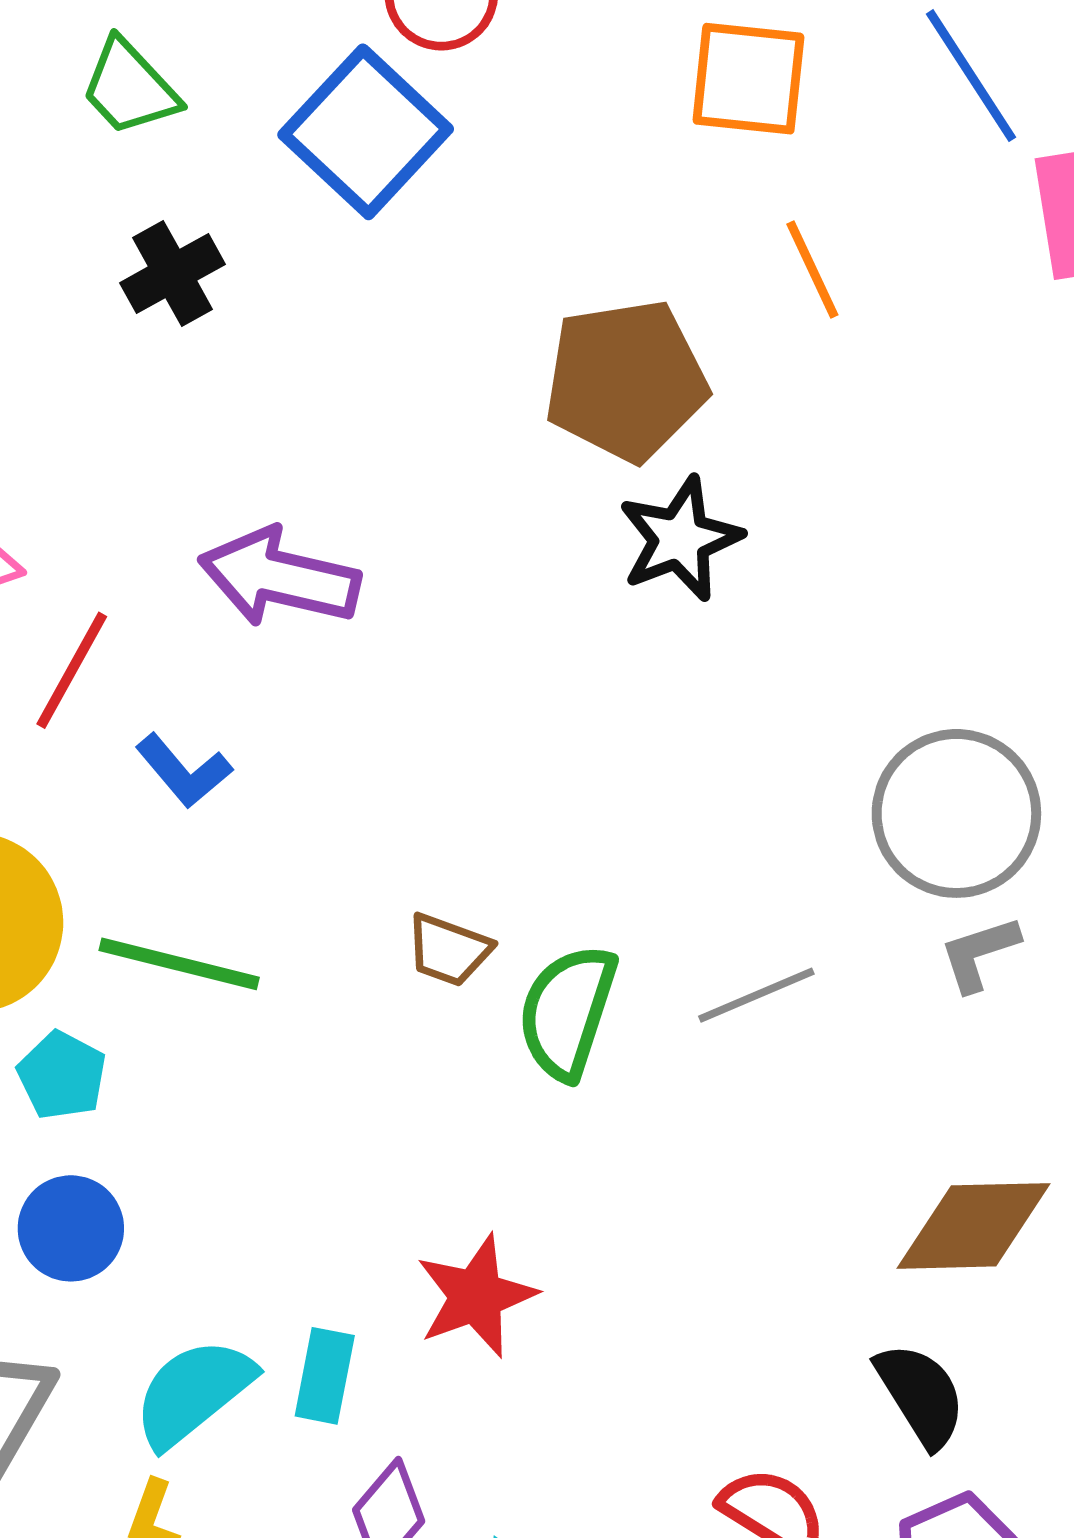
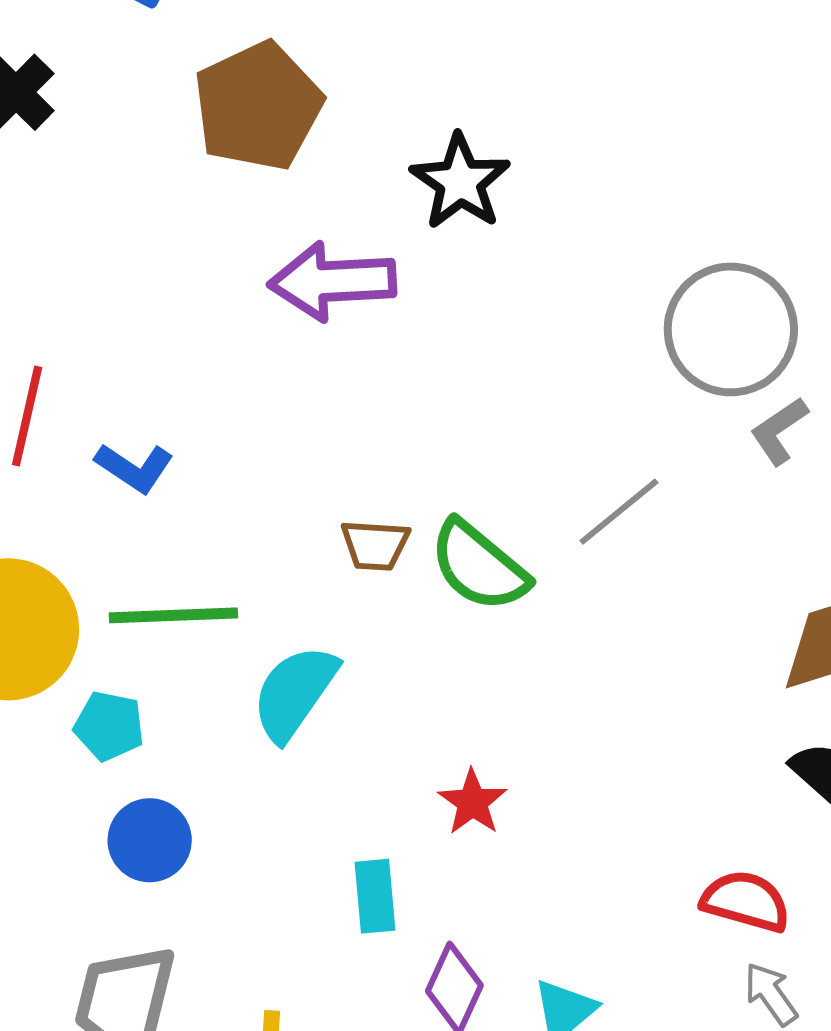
brown pentagon: (626, 380) -> (258, 106), moved
purple arrow: (279, 577) -> (332, 281), moved
green semicircle: (567, 1012) -> (479, 566), turned -52
red star: (476, 1296) -> (472, 802), size x0.7
cyan semicircle: (193, 1393) -> (295, 693), moved

